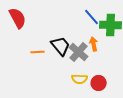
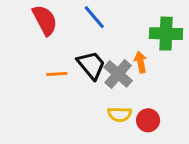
blue line: (92, 17) -> (94, 17), moved
red semicircle: (18, 18) -> (45, 20), moved

